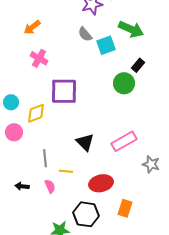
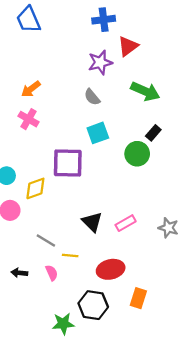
cyan square: (106, 45) -> (98, 133), moved
pink cross: (39, 58) -> (29, 119), moved
pink rectangle: (124, 141) -> (126, 223), moved, size x0.7
gray line: (45, 158) -> (46, 240), turned -54
gray star: (151, 164) -> (168, 228), moved

